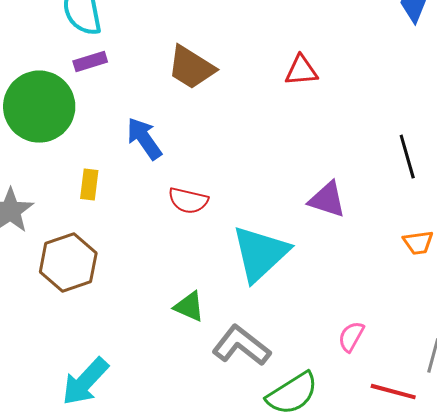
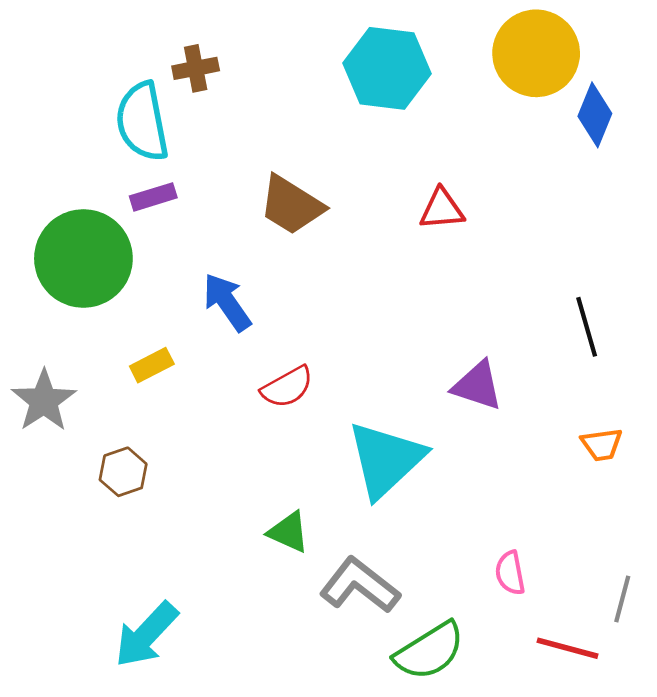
yellow rectangle: (89, 185) -> (152, 365), turned 56
red semicircle: (188, 201) -> (287, 387), turned -42
brown hexagon: (68, 263) -> (123, 472), size x0.6
pink semicircle: (351, 337) -> (510, 573), turned -40

